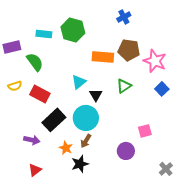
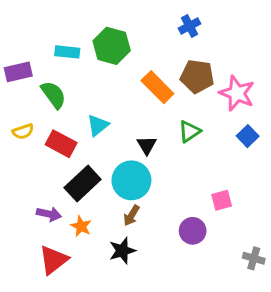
orange rectangle: (103, 57) -> (157, 87), turned 40
cyan triangle: (79, 82) -> (98, 125), moved
orange star: (66, 148) -> (81, 226), moved
gray cross: (166, 169) -> (254, 258), turned -32
red triangle: (35, 170) -> (53, 260), size x1.5

